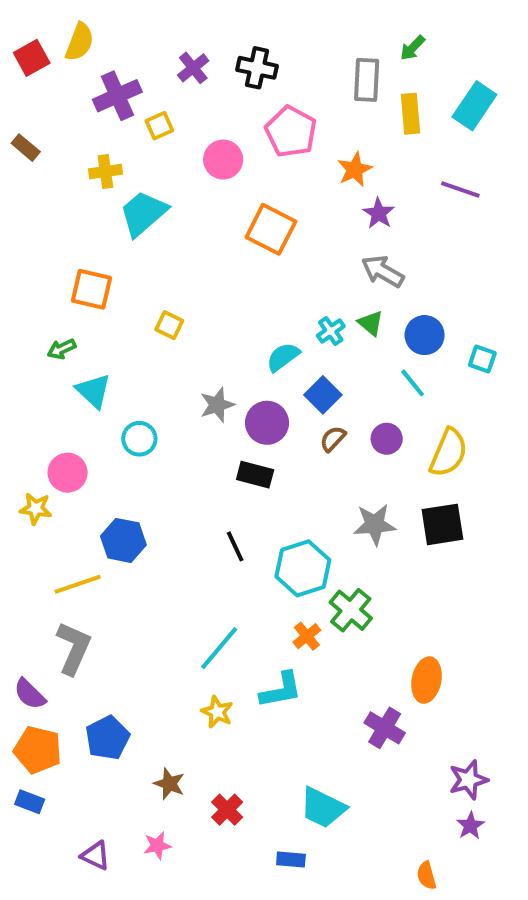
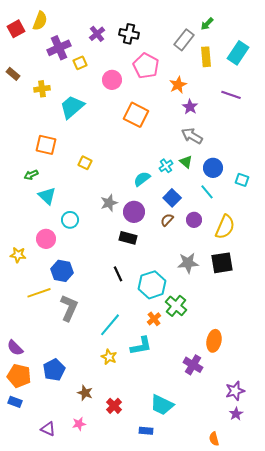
gray rectangle: (367, 80) -> (184, 40), turned 35
yellow cross: (105, 172) -> (42, 89), moved
blue square: (323, 395) -> (172, 198), moved
pink circle: (68, 473) -> (46, 239), moved
gray L-shape: (74, 648) -> (69, 308), moved

